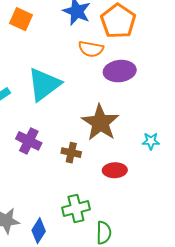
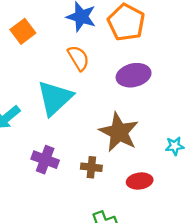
orange square: (21, 19) -> (23, 31), turned 35
orange semicircle: (91, 49) -> (78, 58), moved, turned -125

